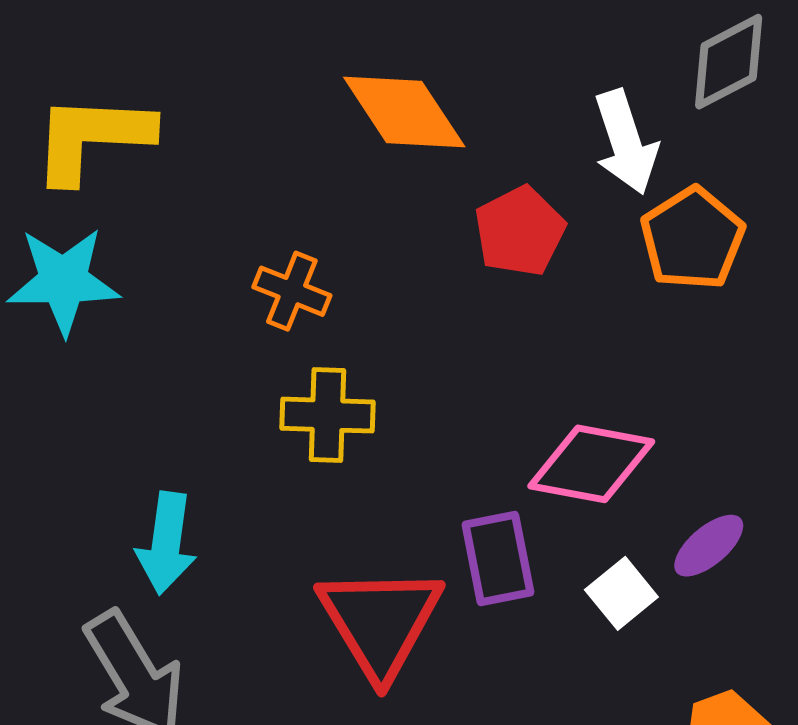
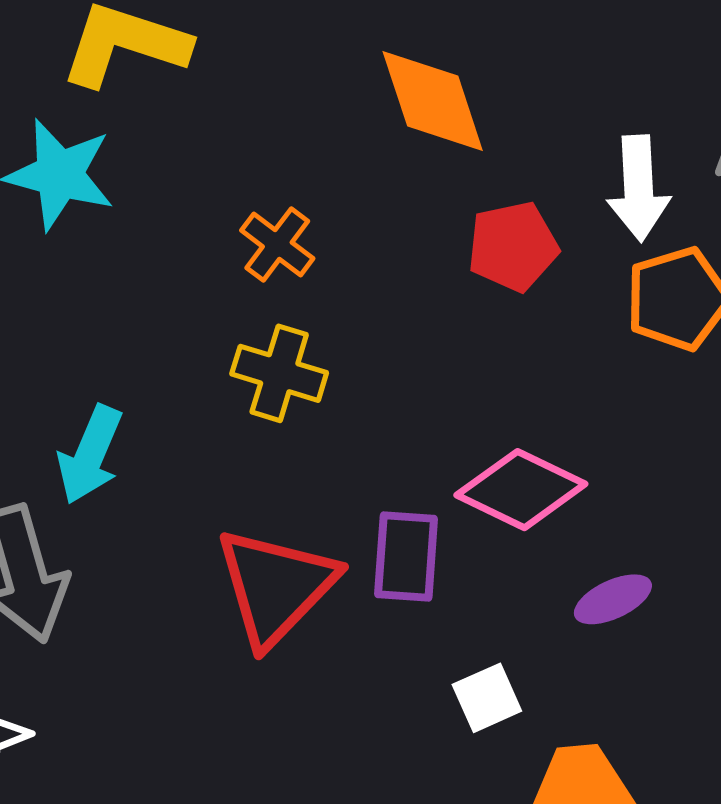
white square: (621, 593) -> (487, 698), moved

